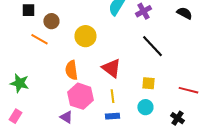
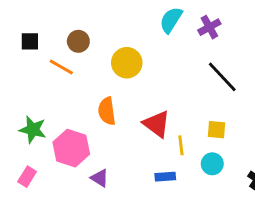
black square: (28, 10) -> (30, 41), moved
red triangle: (111, 68) -> (157, 124), moved
pink hexagon: (80, 96) -> (71, 148), moved
yellow line: (112, 96) -> (181, 145), moved

